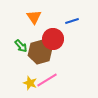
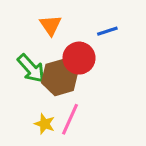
green arrow: (21, 46) -> (31, 69), size x1.5
pink line: (47, 80) -> (70, 119), turned -35

